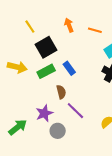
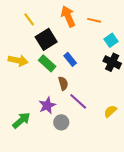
orange arrow: (69, 25) -> (68, 16), size x1.5
green rectangle: (46, 71) -> (47, 63), turned 72

